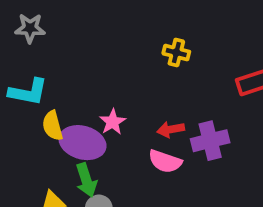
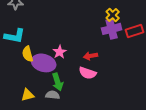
yellow cross: (176, 53) -> (113, 15), moved, turned 32
purple cross: (210, 141) -> (112, 29), moved
green arrow: (86, 180) -> (58, 82), moved

